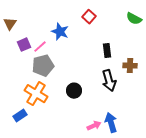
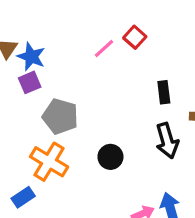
blue star: (60, 32) -> (31, 57), moved
pink line: (40, 47) -> (104, 49), moved
gray pentagon: (43, 66) -> (60, 116), turned 30

